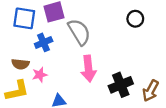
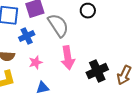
black circle: (135, 19) -> (88, 11), moved
pink star: (40, 75) -> (36, 62), moved

